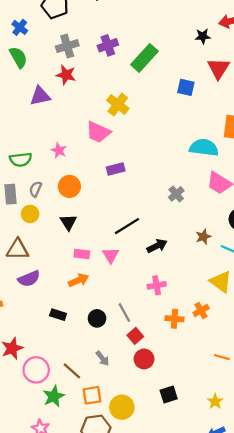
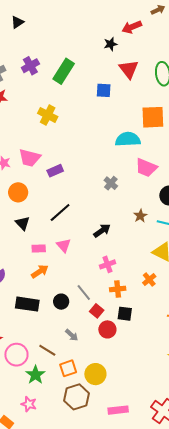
pink trapezoid: (98, 132) -> (30, 158), moved
black line: (127, 226) -> (60, 212), moved
black rectangle: (58, 315) -> (27, 304), size x1.6
orange cross: (175, 319) -> (118, 289), moved
black square: (169, 394) -> (125, 314), moved, turned 35

